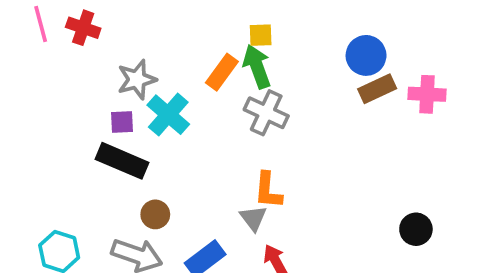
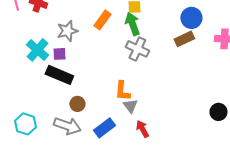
orange rectangle: (222, 72) -> (102, 20), moved
brown rectangle: (377, 89) -> (184, 39), moved
cyan cross: (168, 115) -> (37, 50), moved
orange L-shape: (268, 190) -> (122, 91), moved

